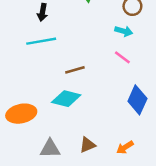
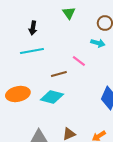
pink line: (122, 57) -> (79, 61), moved
orange ellipse: (21, 114) -> (18, 94), moved

